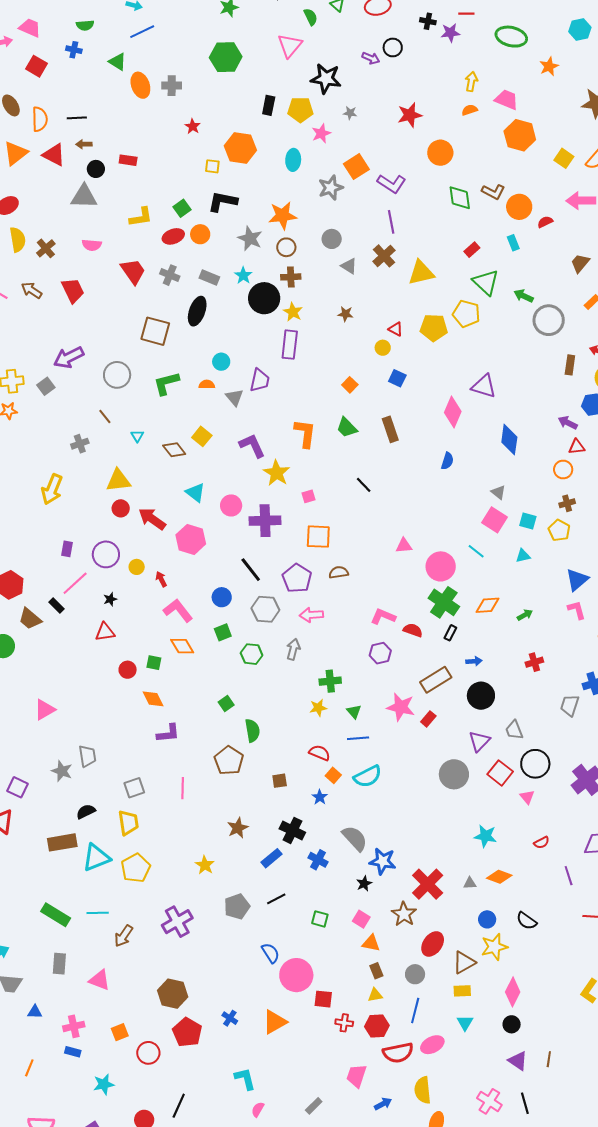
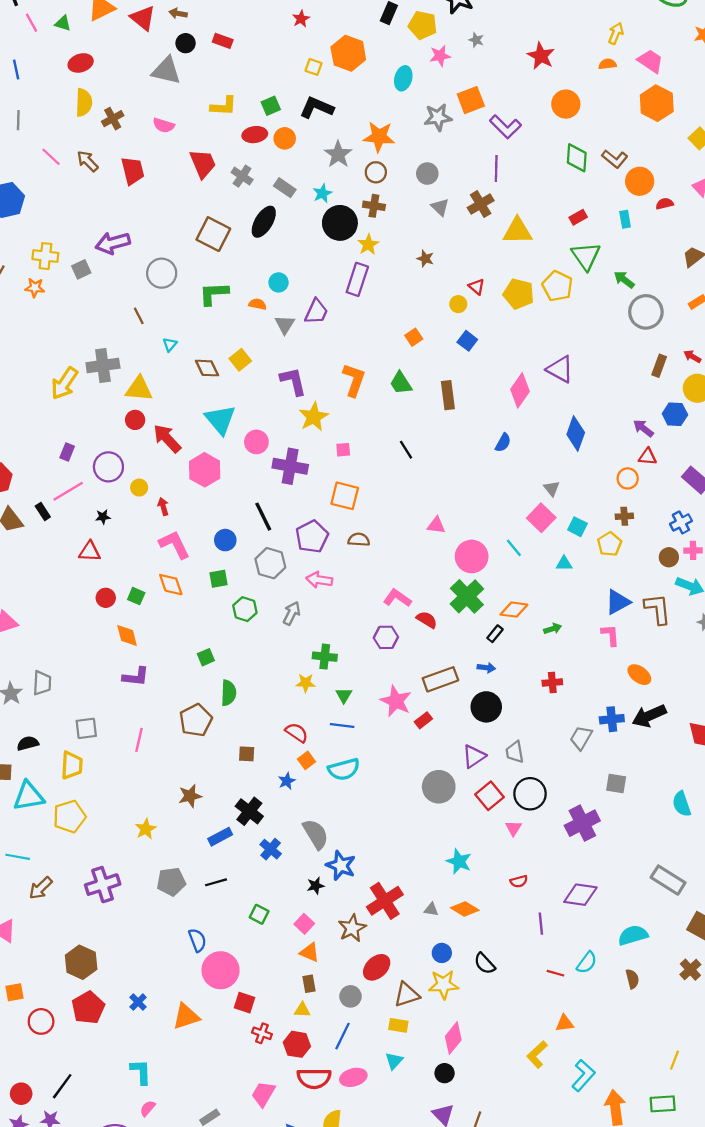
red star: (410, 115) -> (541, 56), turned 30
gray cross: (80, 444) -> (103, 365), moved, size x1.6
cyan triangle: (195, 493) -> (220, 420), size x1.4
black rectangle: (450, 633) -> (495, 634), moved

